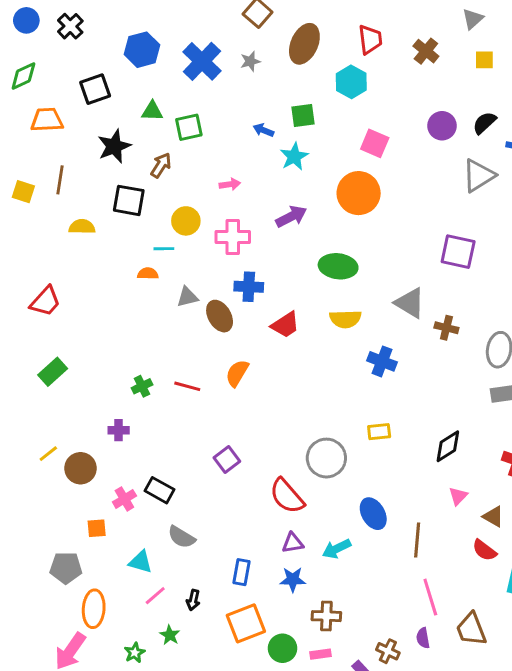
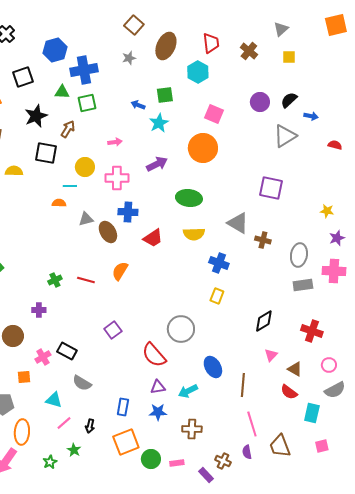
blue cross: (202, 61) -> (84, 70), moved, turned 36
yellow rectangle: (379, 432) -> (217, 296), moved, turned -63
brown cross: (326, 616) -> (192, 429), moved

